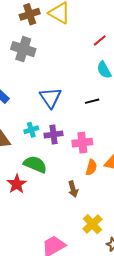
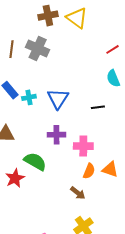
cyan cross: (31, 130) -> (29, 97), moved
brown arrow: (73, 189) -> (78, 193), moved, turned -42

